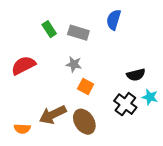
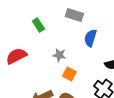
blue semicircle: (114, 20) -> (90, 38), moved
gray rectangle: (78, 33) -> (74, 15), moved

